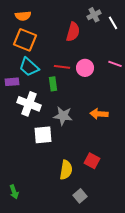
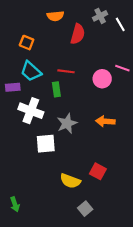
orange semicircle: (23, 16) -> (55, 16), moved
orange square: (25, 40) -> (27, 43), size x0.6
pink circle: (85, 68) -> (102, 79), moved
gray star: (63, 116) -> (67, 123), turned -30
yellow semicircle: (66, 170) -> (70, 181), turned 102

